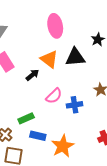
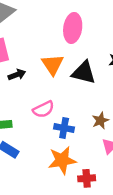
black arrow: (32, 75) -> (17, 75), moved
orange star: (63, 146) -> (62, 160), moved

